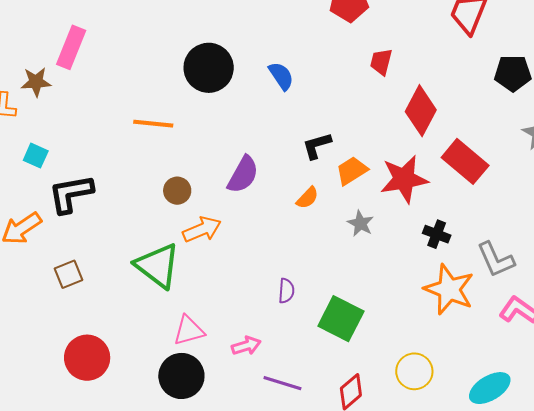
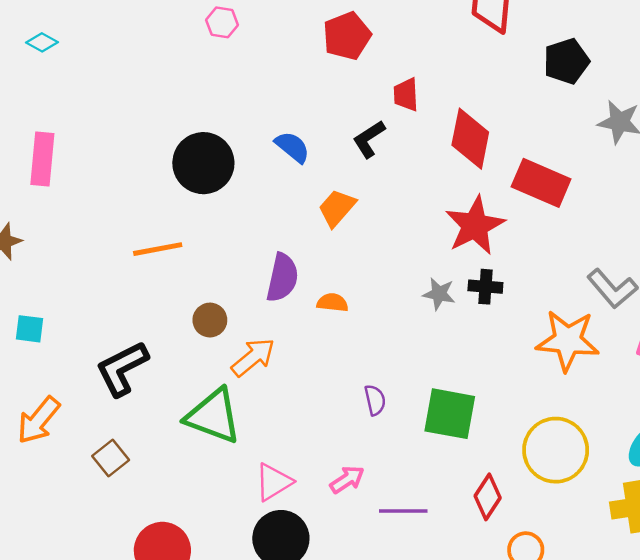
pink rectangle: (71, 47) -> (42, 159), moved
black L-shape: (317, 146) -> (369, 139), moved
orange trapezoid: (352, 171) -> (337, 208), moved
black L-shape: (71, 194) -> (122, 369), moved
orange semicircle: (307, 198) -> (333, 303), moved, turned -110
black cross: (437, 234) -> (485, 287), moved
yellow circle: (414, 371) -> (556, 450), size x1.4

